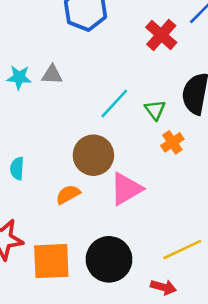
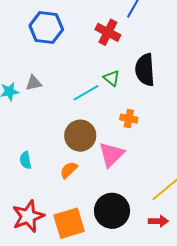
cyan line: (114, 104) -> (86, 93), turned 32
green triangle: (155, 110) -> (112, 78), moved
orange cross: (172, 142) -> (129, 119), moved, turned -30

